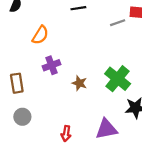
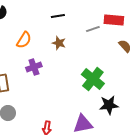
brown star: (79, 83) -> (59, 43), moved

